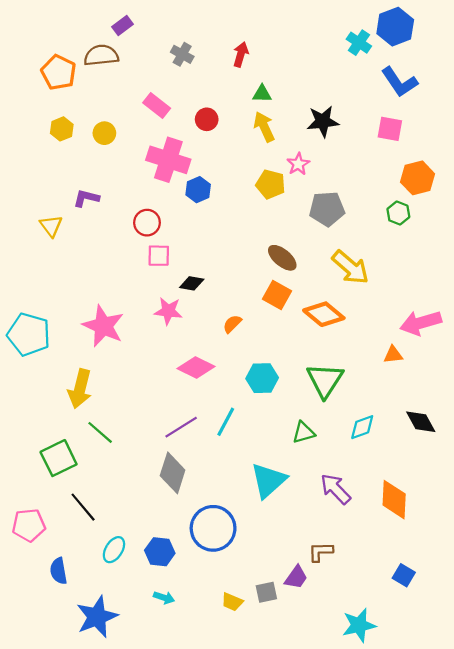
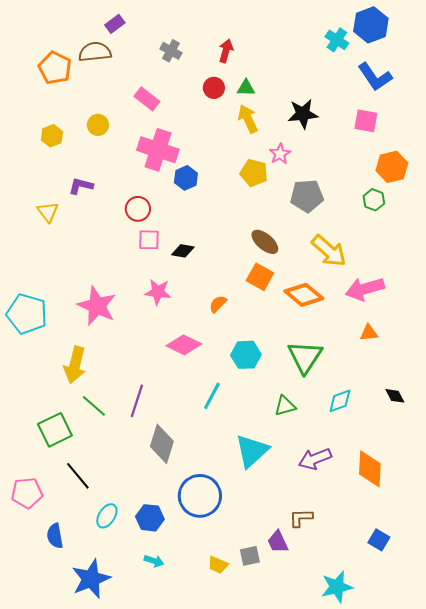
red circle: (207, 119) -> (214, 88), moved
yellow hexagon: (62, 129) -> (52, 136), moved
black diamond: (192, 283) -> (183, 251), moved
pink arrow: (421, 323) -> (365, 289), moved
black diamond: (421, 422) -> (395, 396), size x0.7
purple line: (181, 427) -> (137, 401), moved, turned -40
purple arrow: (336, 489) -> (315, 459), turned -68
purple trapezoid: (296, 577) -> (278, 542), turned 120

